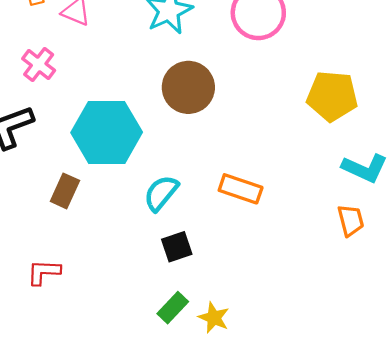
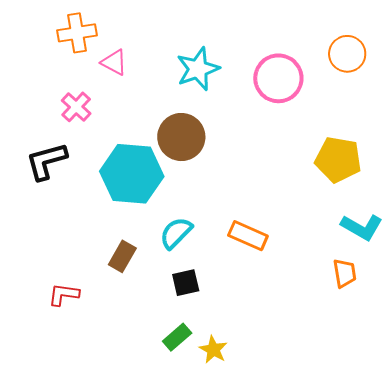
brown circle: (188, 87) -> (181, 137), moved
brown rectangle: (65, 191) -> (122, 256), moved

